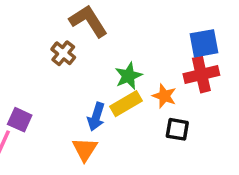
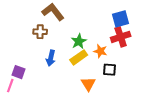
brown cross: (63, 53) -> (40, 32), turned -32
blue arrow: (96, 117) -> (51, 58), moved
orange triangle: (85, 149) -> (88, 84), moved

